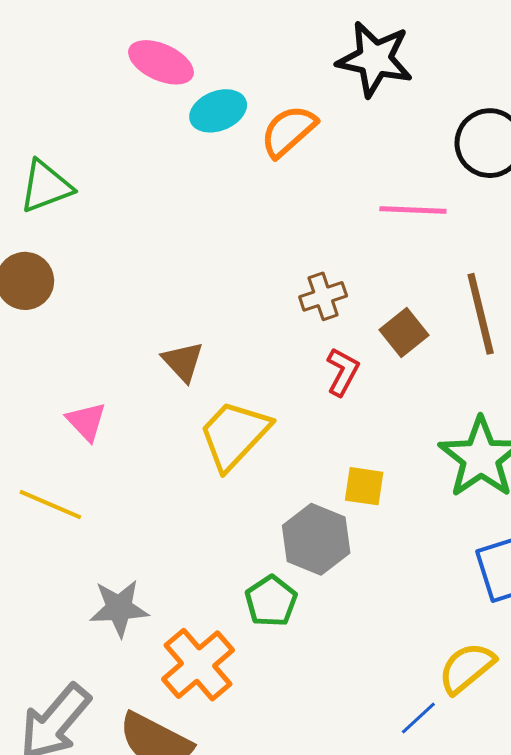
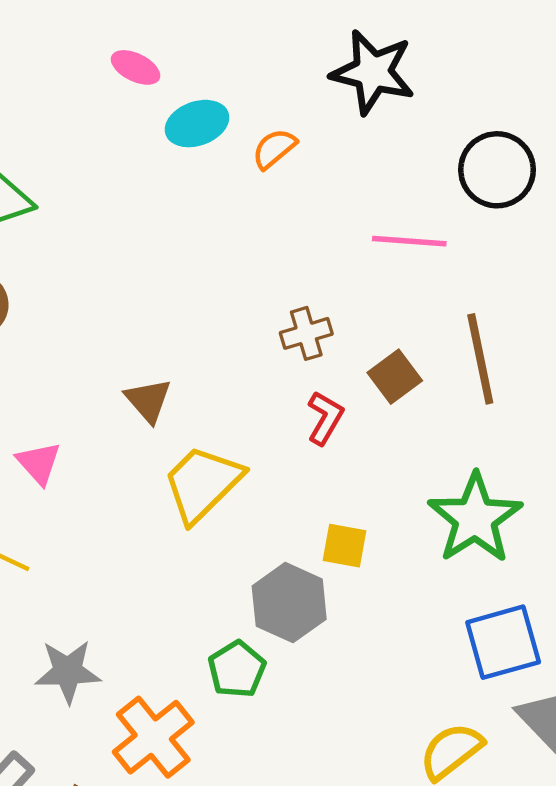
pink ellipse: (161, 62) -> (136, 67), size x0.7
orange semicircle: (288, 131) -> (274, 149), size x0.7

